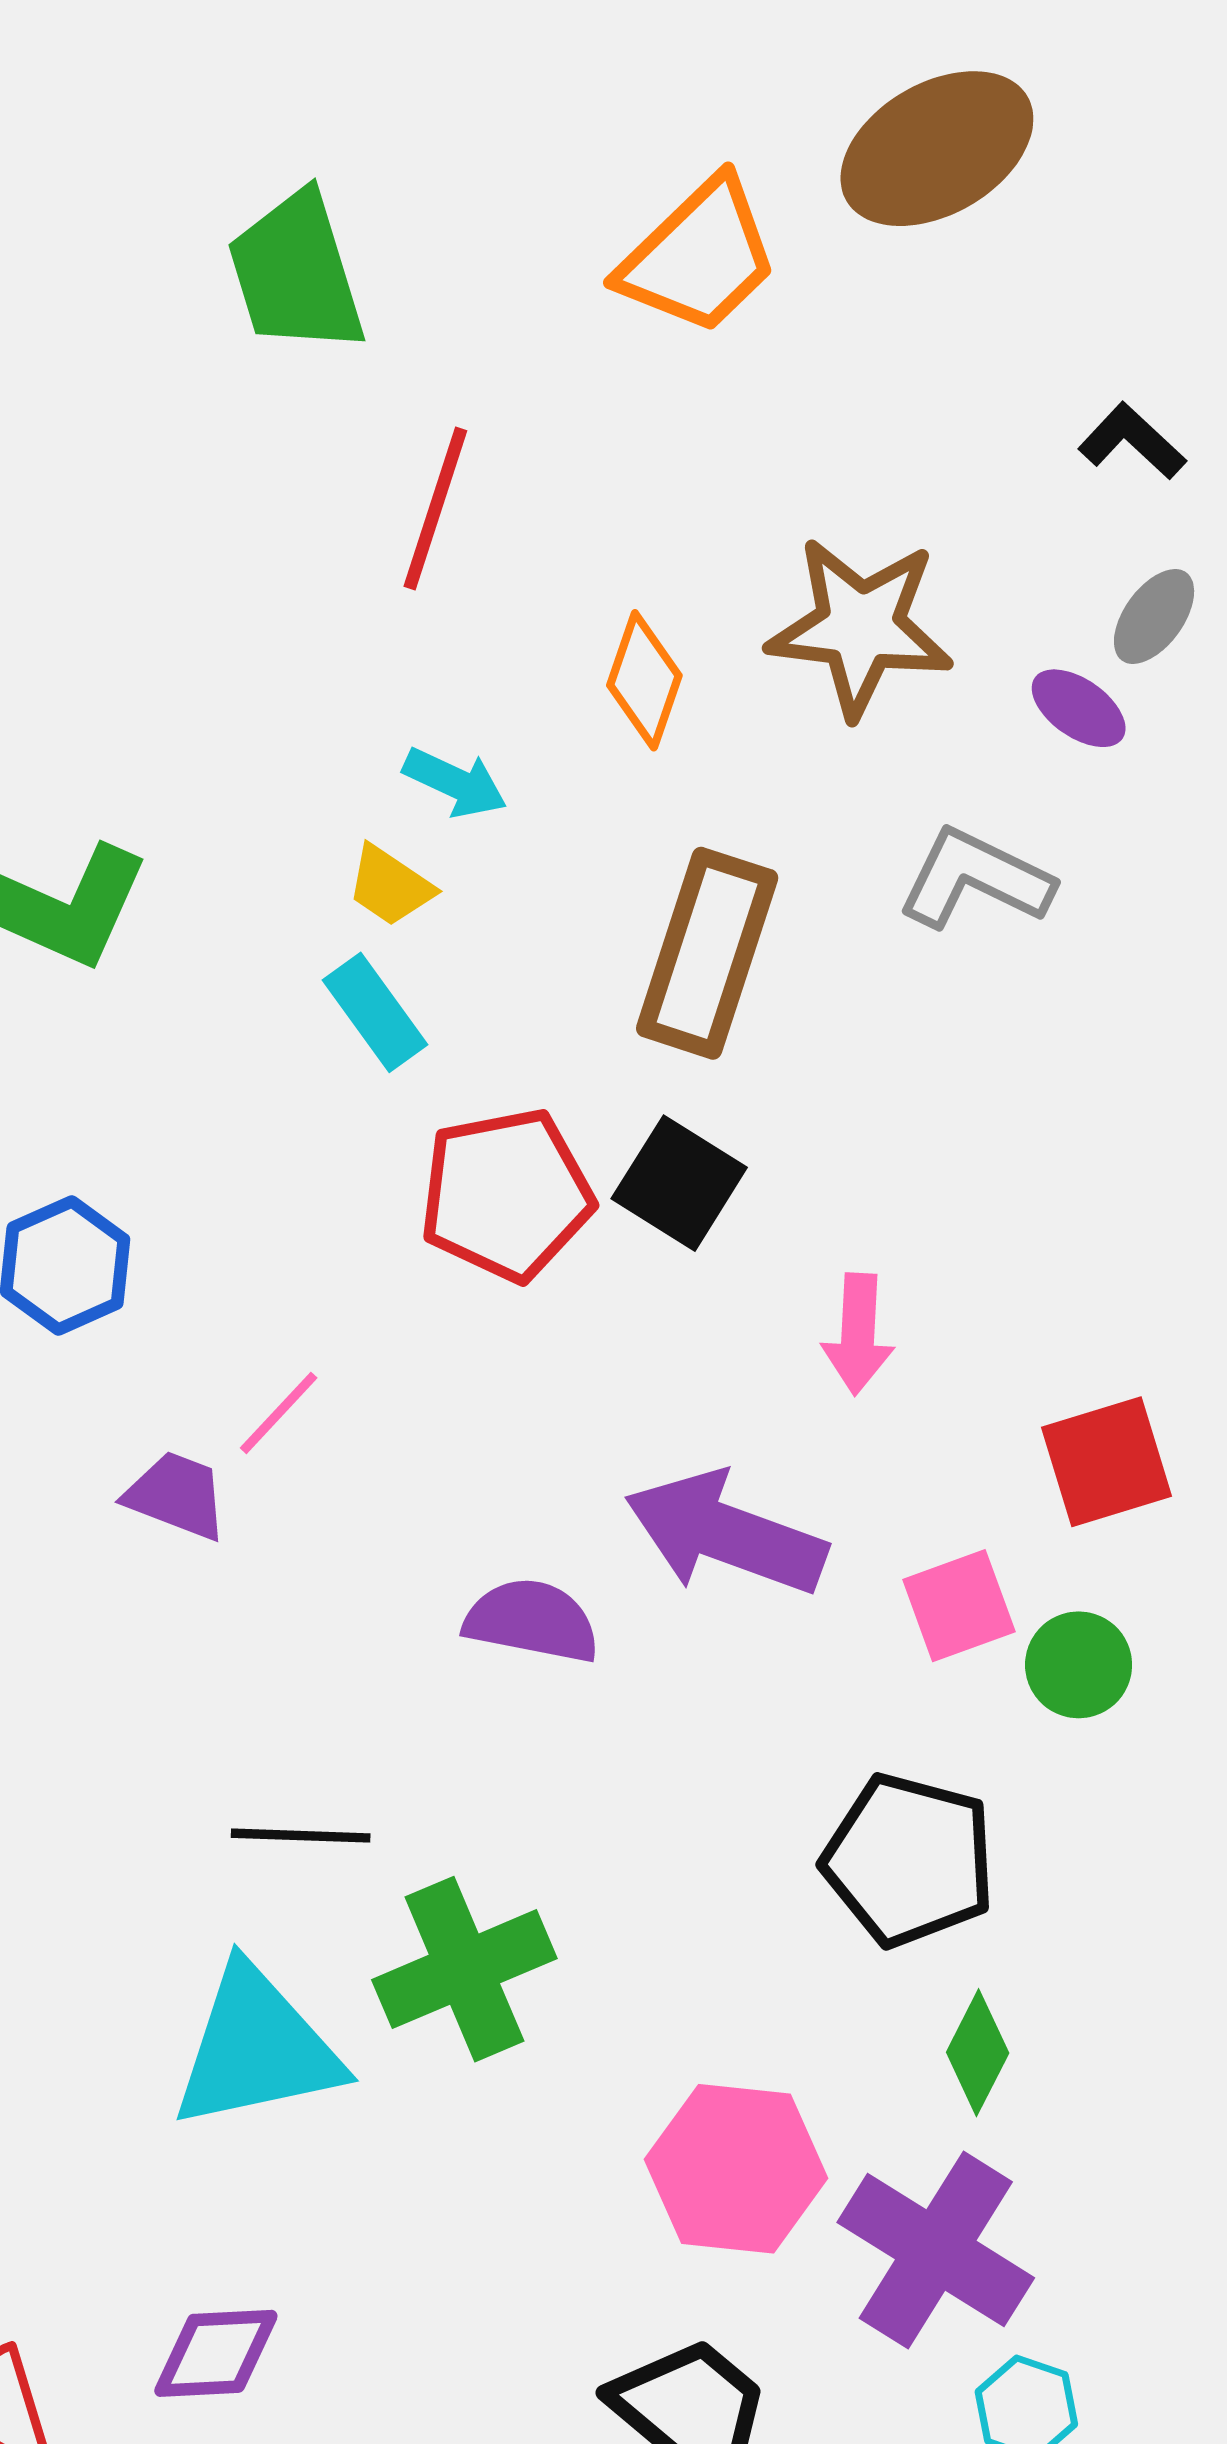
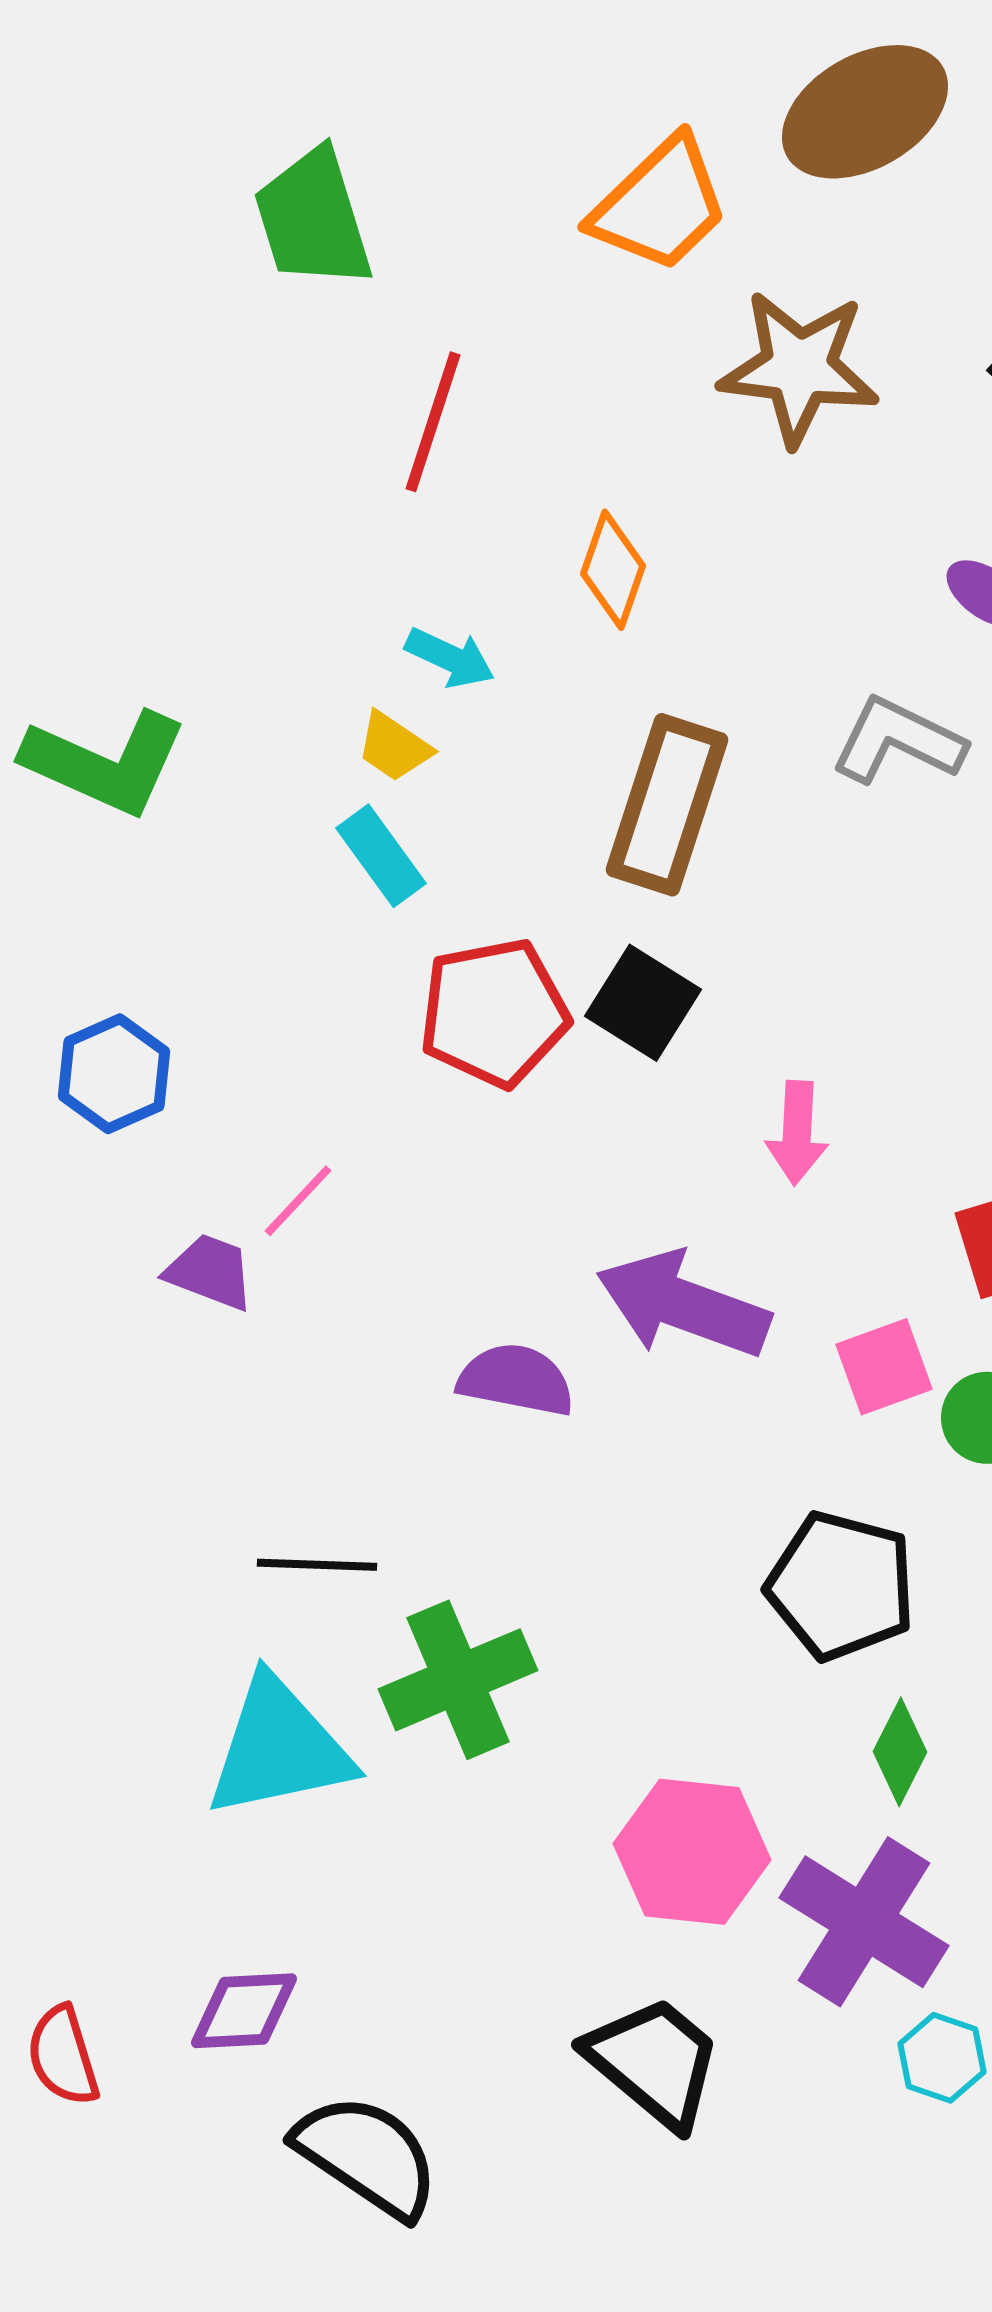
brown star: (860, 627) -> (799, 368), moved

